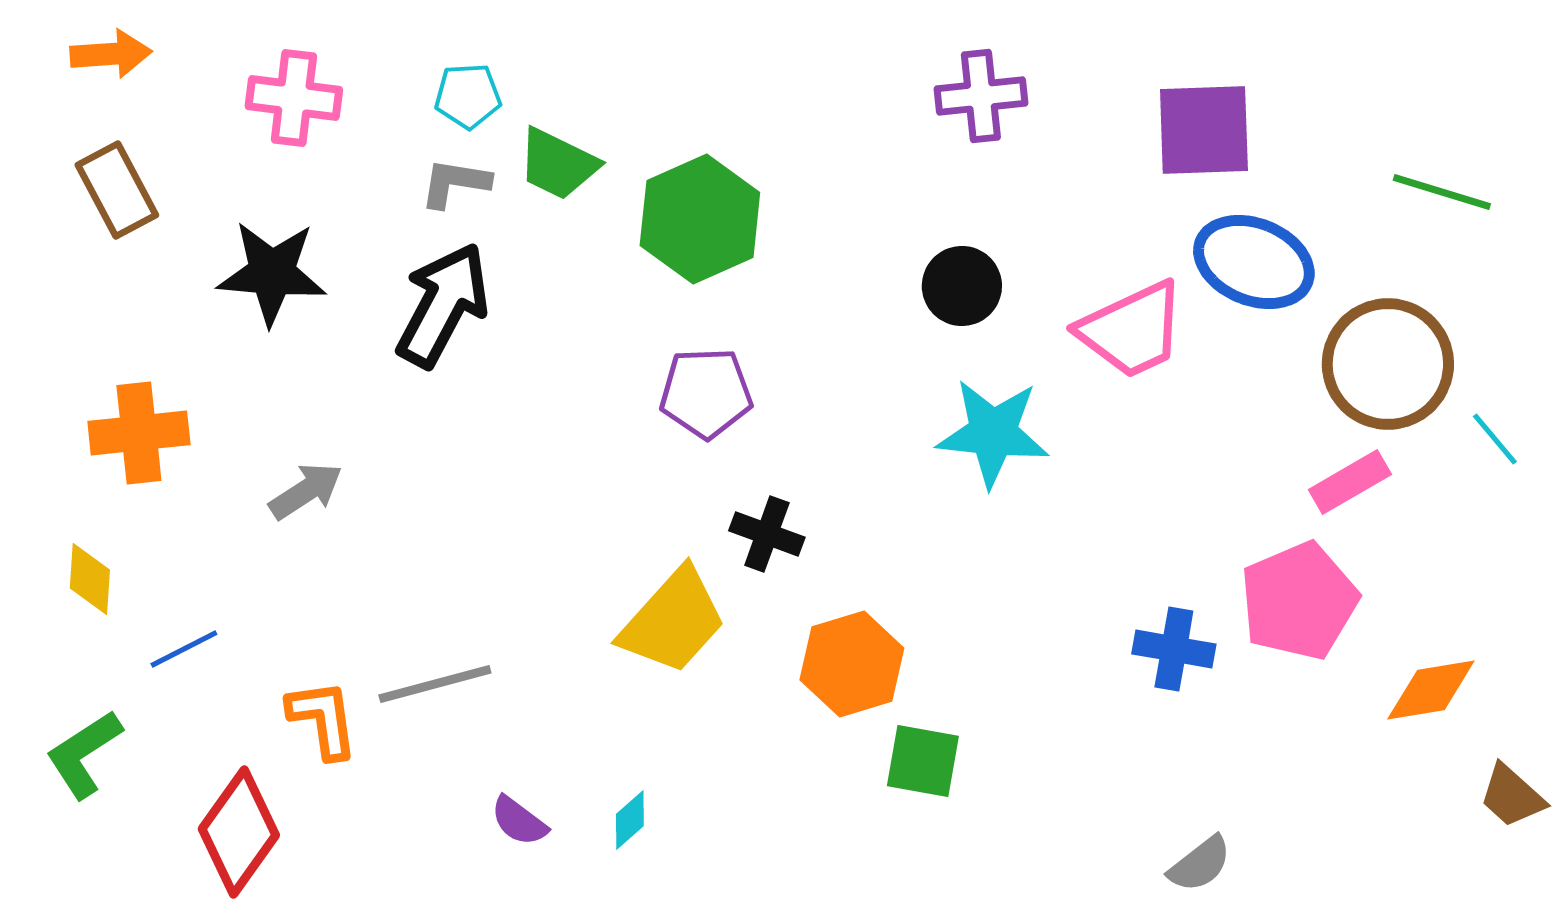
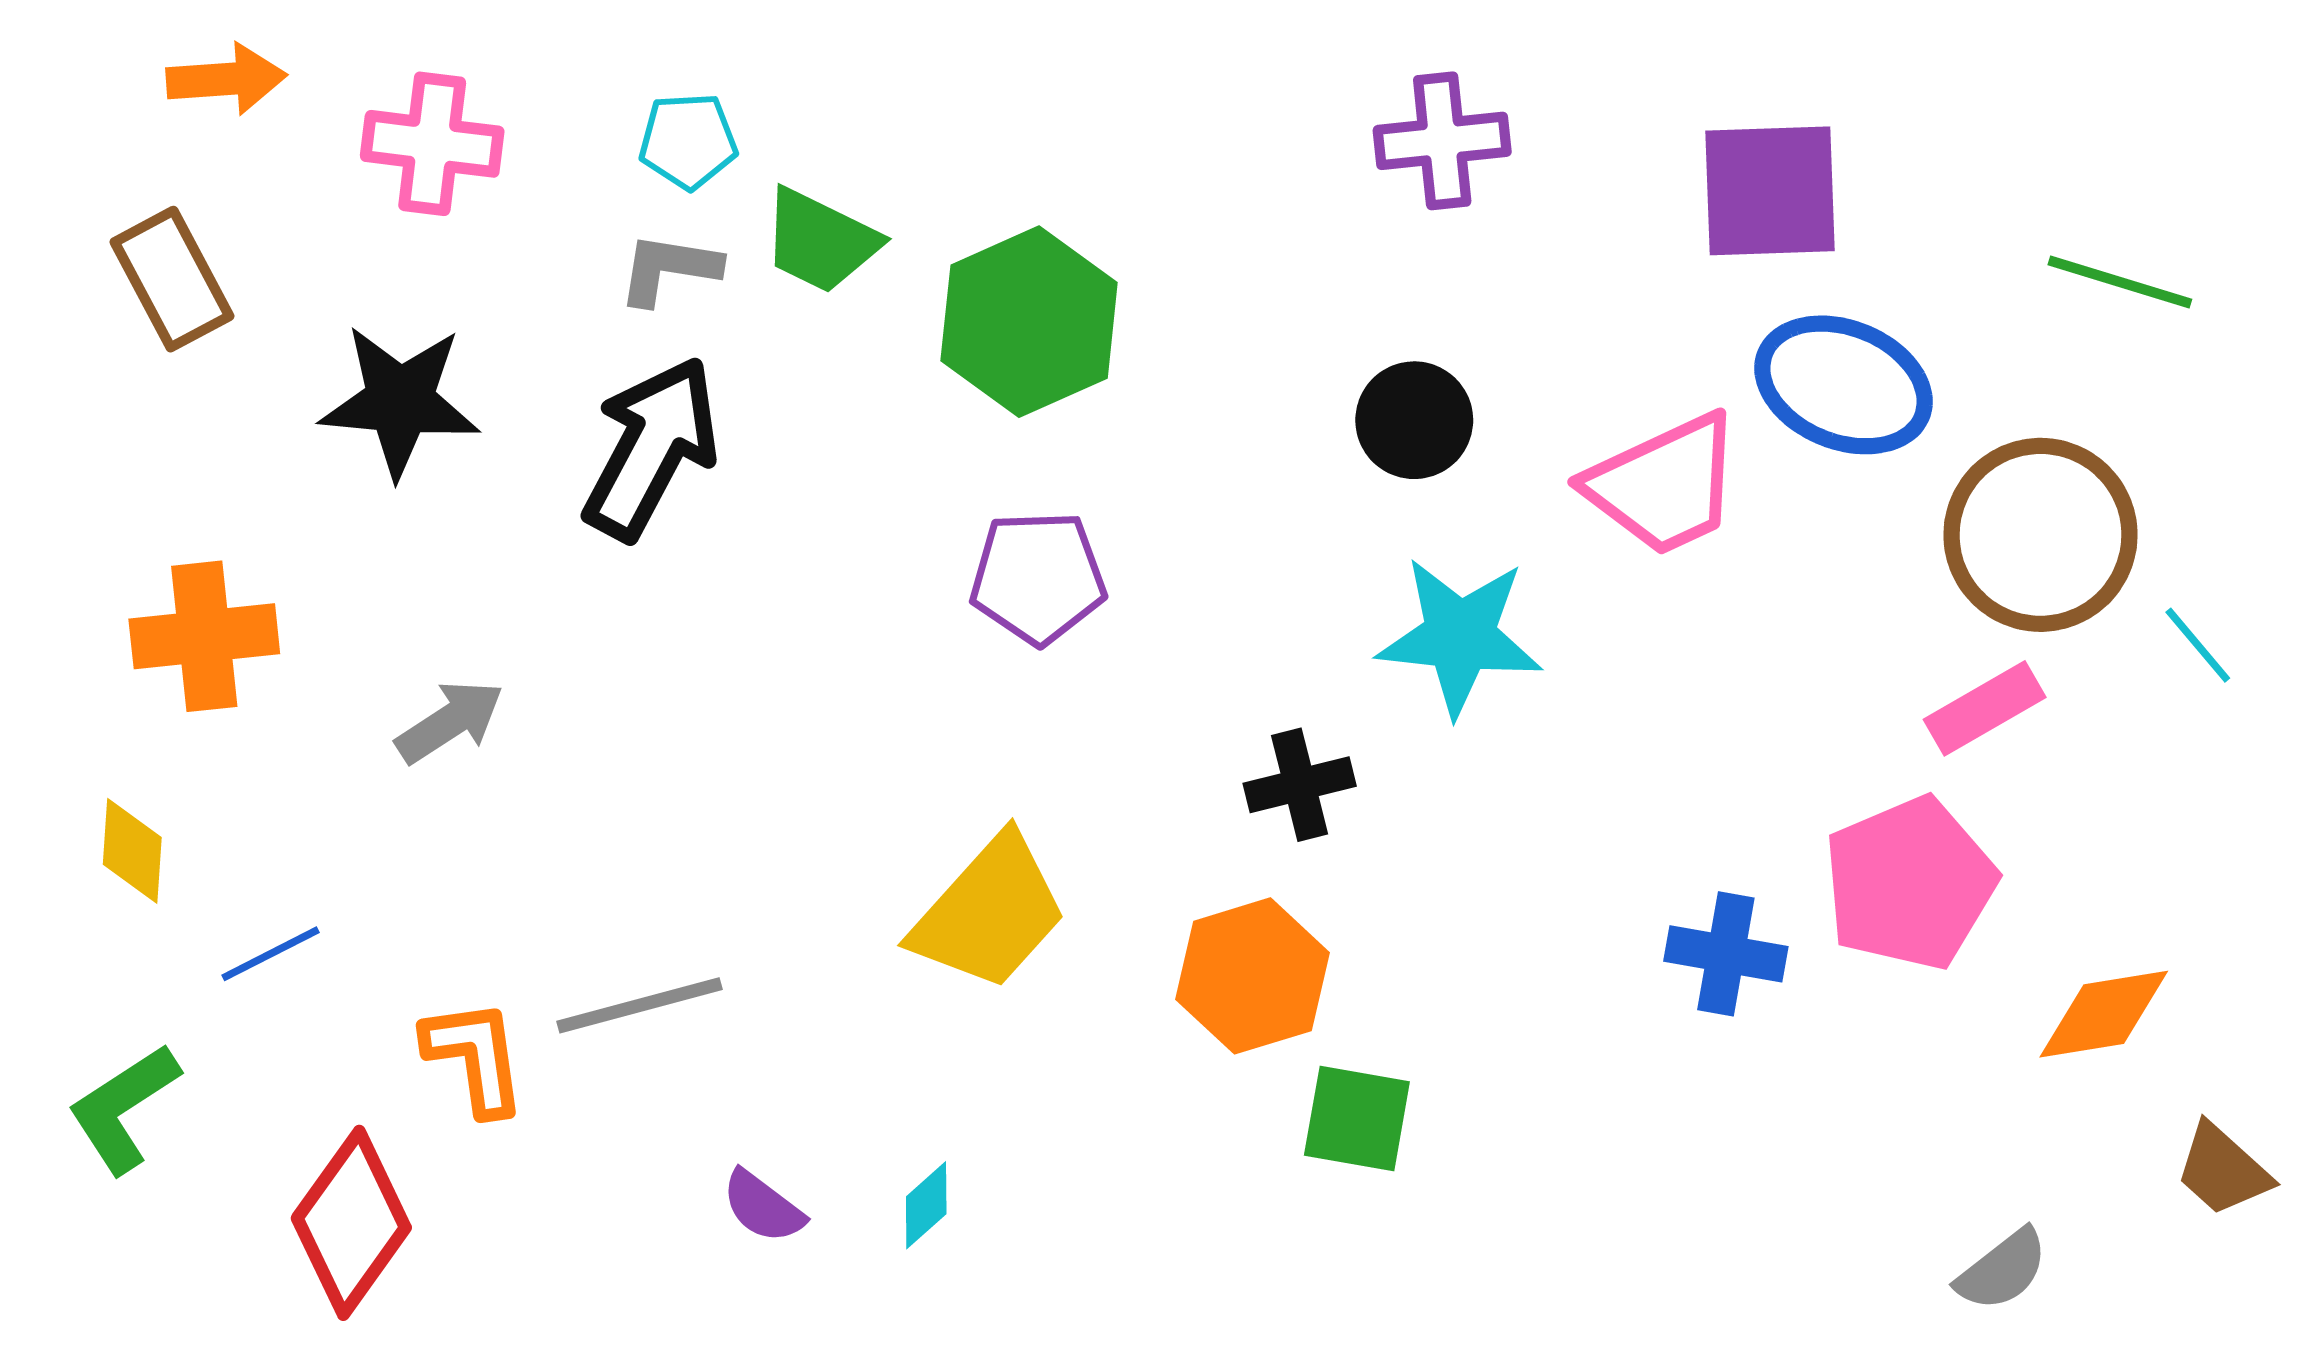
orange arrow: (111, 54) -> (226, 79), moved
black cross: (767, 534) -> (1300, 785), moved, turned -34
gray semicircle: (1200, 864) -> (2002, 1270), moved

